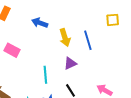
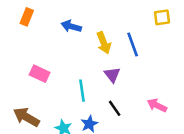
pink rectangle: (12, 50) -> (40, 74), moved
purple triangle: (70, 63) -> (112, 75), turned -40

